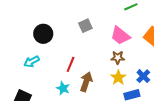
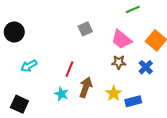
black circle: (43, 34) -> (14, 32), moved
blue cross: (143, 76) -> (146, 67), moved
yellow star: (118, 78) -> (114, 93), moved

